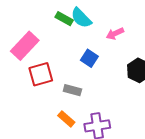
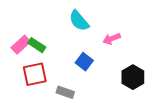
green rectangle: (64, 19) -> (37, 45), moved
pink rectangle: (25, 46) -> (21, 45), size x0.7

